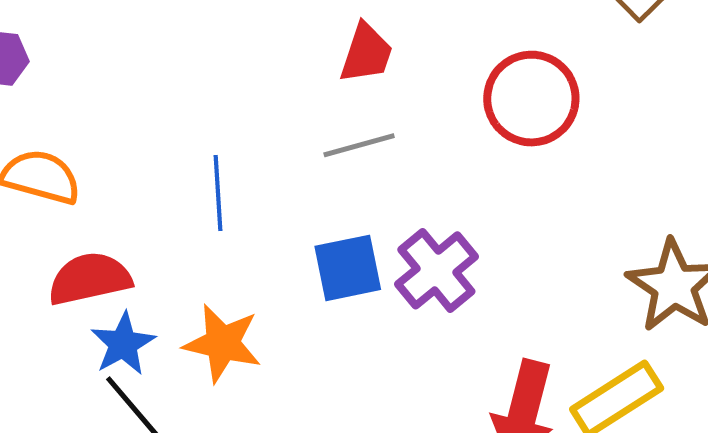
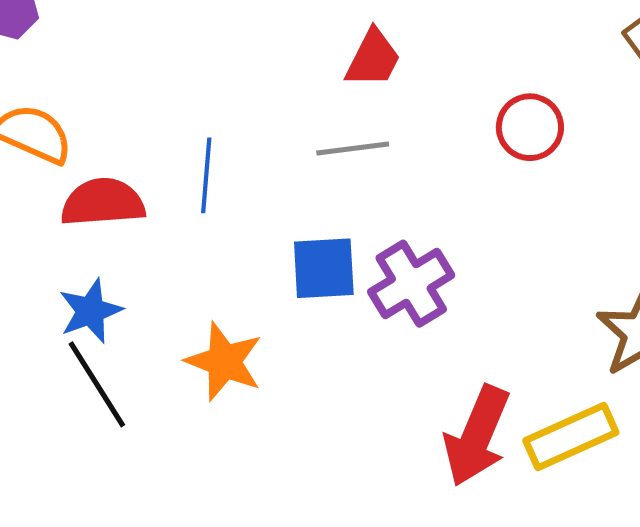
red circle: (531, 99) -> (530, 127), size x0.7
red semicircle: (90, 279) -> (103, 202), moved
orange star: (222, 343) -> (224, 362), moved

